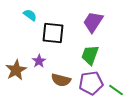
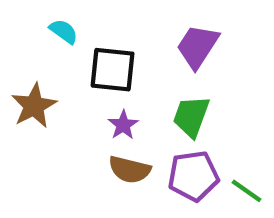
purple star: (39, 61) -> (123, 125), moved
brown star: (16, 70) -> (34, 106), moved

